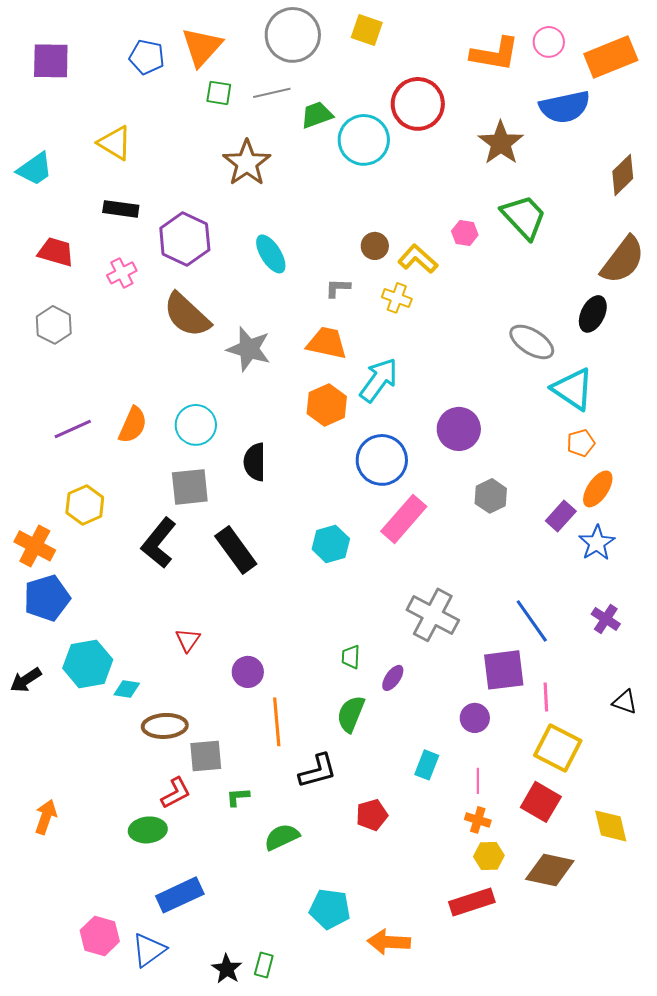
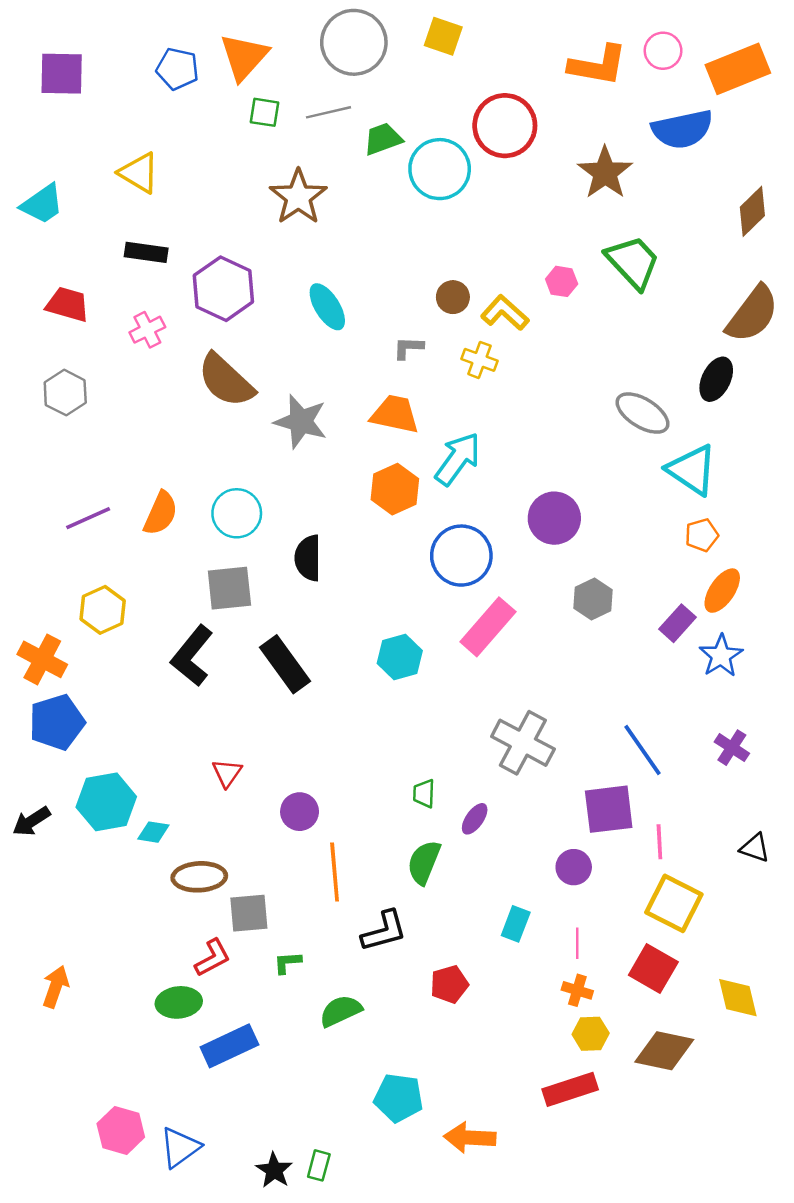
blue rectangle: (180, 895) -> (229, 1046), moved

